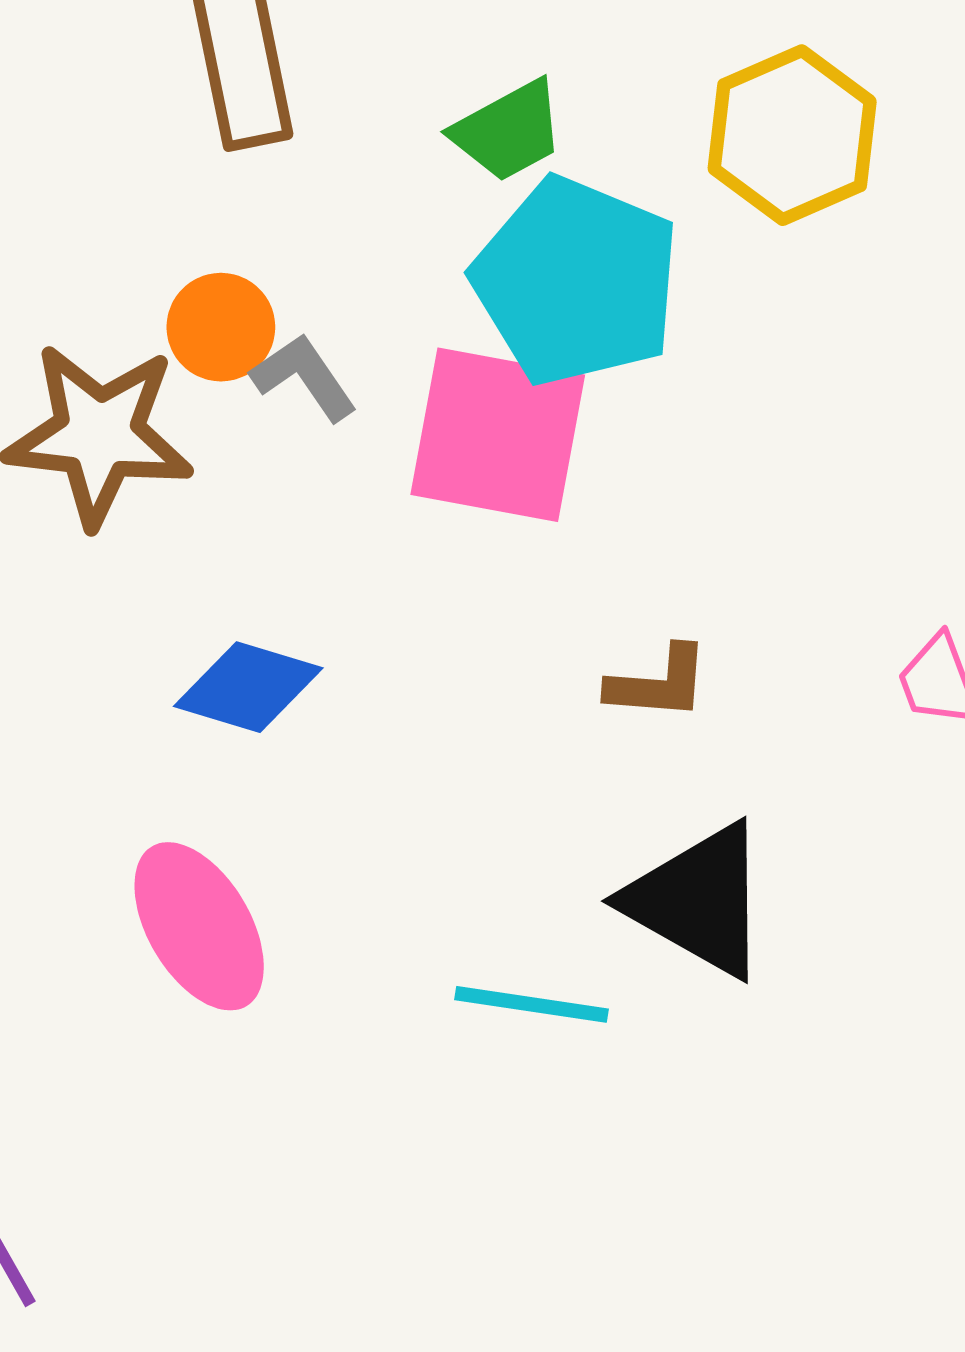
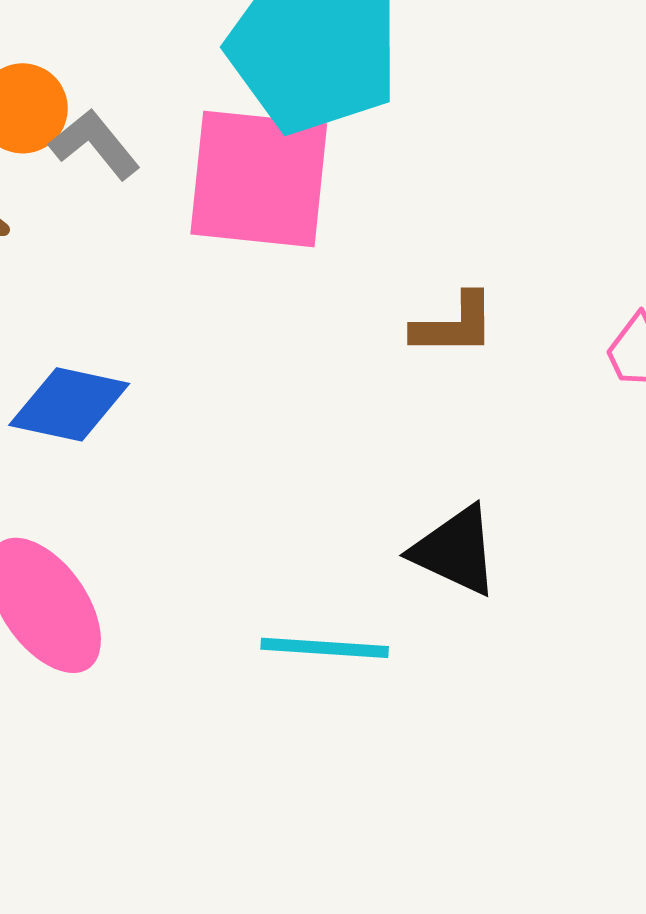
brown L-shape: (658, 683) -> (454, 325), moved
black triangle: (698, 900) -> (455, 551), size x0.7

